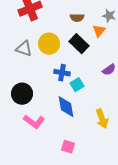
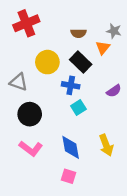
gray triangle: (24, 49) -> (19, 82), moved
blue cross: (62, 73) -> (71, 85), moved
black circle: (22, 94) -> (30, 114), moved
blue diamond: (66, 107) -> (71, 147), moved

